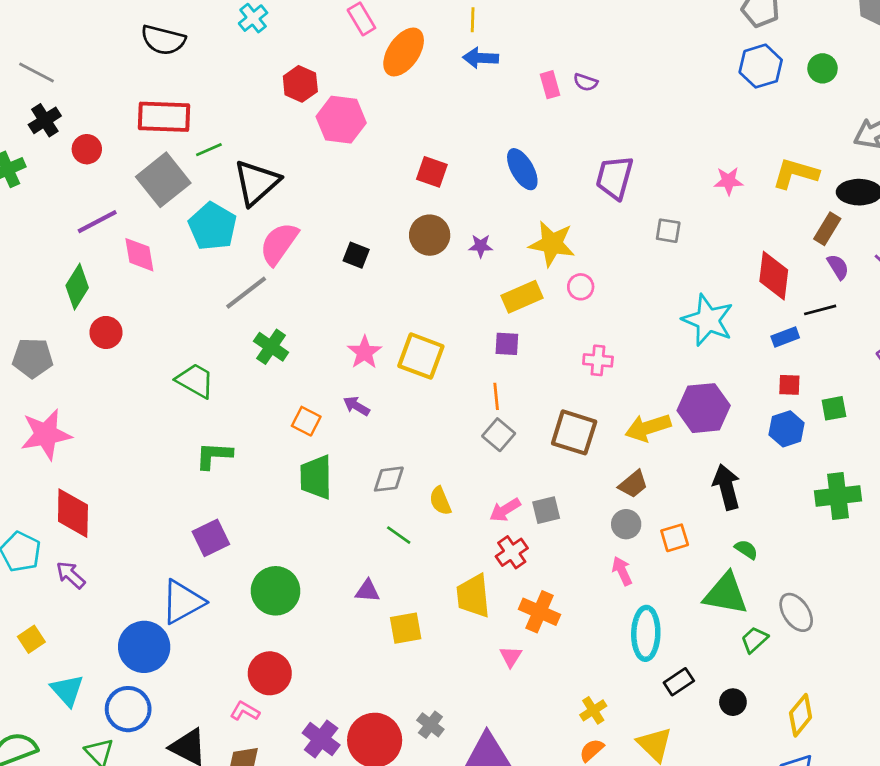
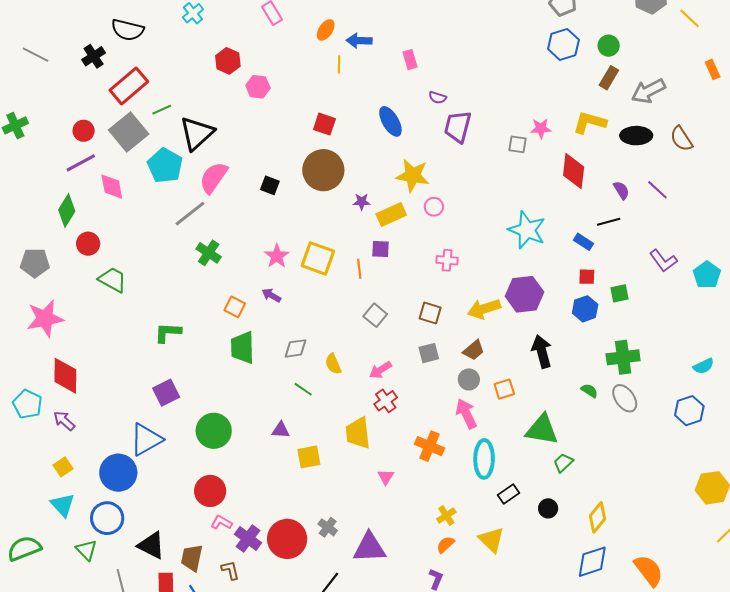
yellow line: (473, 20) -> (339, 64), moved
orange ellipse: (404, 52) -> (326, 30), moved, size x0.6
purple semicircle: (586, 82) -> (438, 98), moved
red rectangle: (164, 117) -> (129, 86), turned -42
black cross: (45, 120) -> (94, 56), moved
pink hexagon: (341, 120) -> (258, 87), size x0.7
red circle: (87, 149) -> (84, 131), moved
brown rectangle: (827, 229) -> (609, 78), moved
gray square: (668, 231) -> (517, 144), moved
brown circle: (430, 235) -> (323, 170), size x1.4
purple star: (481, 246) -> (362, 202), moved
red diamond: (774, 276) -> (574, 171), moved
blue rectangle: (785, 337) -> (583, 242), turned 54
green trapezoid: (195, 381) -> (113, 280), moved
orange line: (496, 396) -> (359, 269), moved
brown square: (574, 432) -> (430, 313), size x0.7
gray square: (546, 510) -> (429, 353), moved
green semicircle: (746, 549) -> (589, 391), moved
pink arrow: (622, 571) -> (466, 414), size x1.4
orange cross: (540, 612) -> (429, 446), moved
gray ellipse: (796, 612) -> (625, 398), moved
yellow square: (31, 639) -> (63, 467), moved
pink L-shape: (245, 711) -> (221, 523), moved

